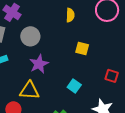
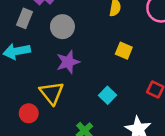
yellow triangle: (29, 91) -> (52, 93), turned 40

